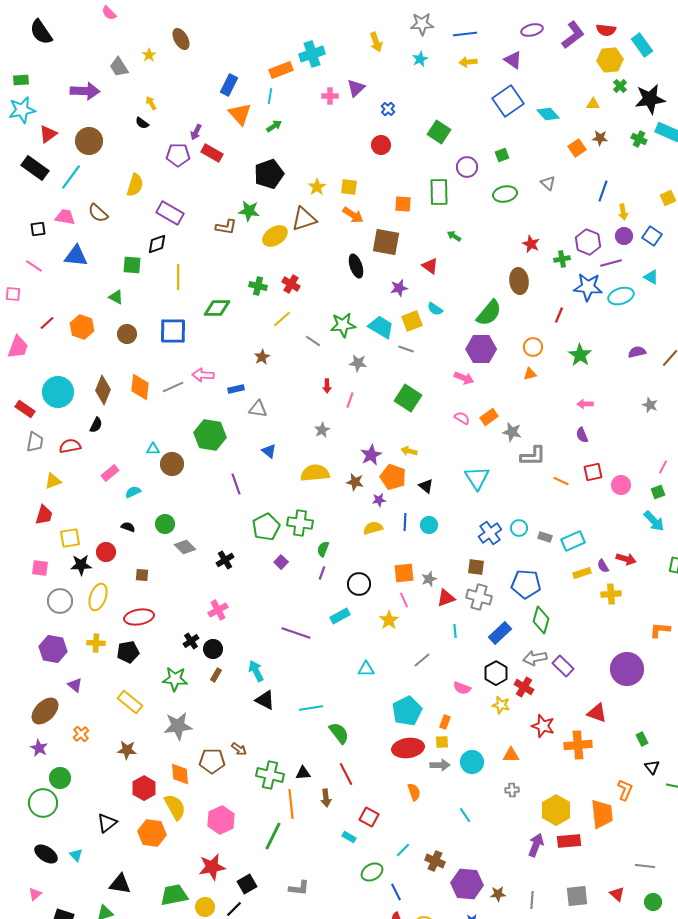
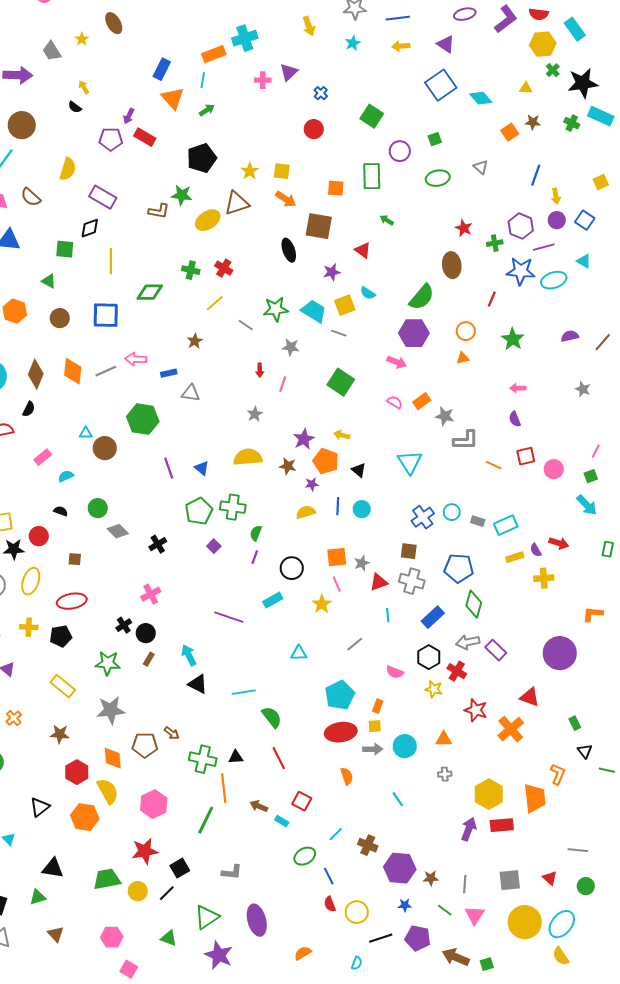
blue triangle: (269, 451) -> (202, 468), moved
orange cross: (578, 745) -> (511, 729), turned -36
brown arrow: (326, 798) -> (259, 806), moved, turned 120

